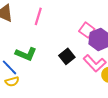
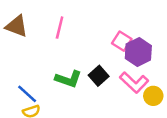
green L-shape: (26, 54) -> (68, 79), moved

